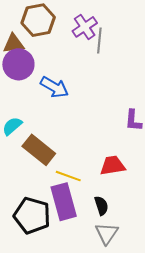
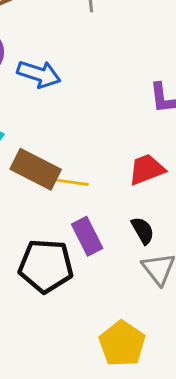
yellow line: (68, 176) -> (70, 182), moved
purple rectangle: (64, 202) -> (87, 236), size x0.7

